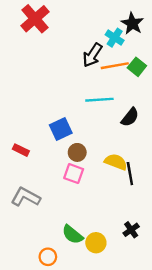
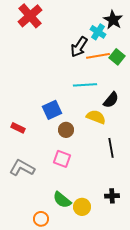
yellow semicircle: (116, 162) -> (96, 117), moved
pink square: (74, 174) -> (62, 159), moved
black cross: (131, 230) -> (112, 196), turned 32

